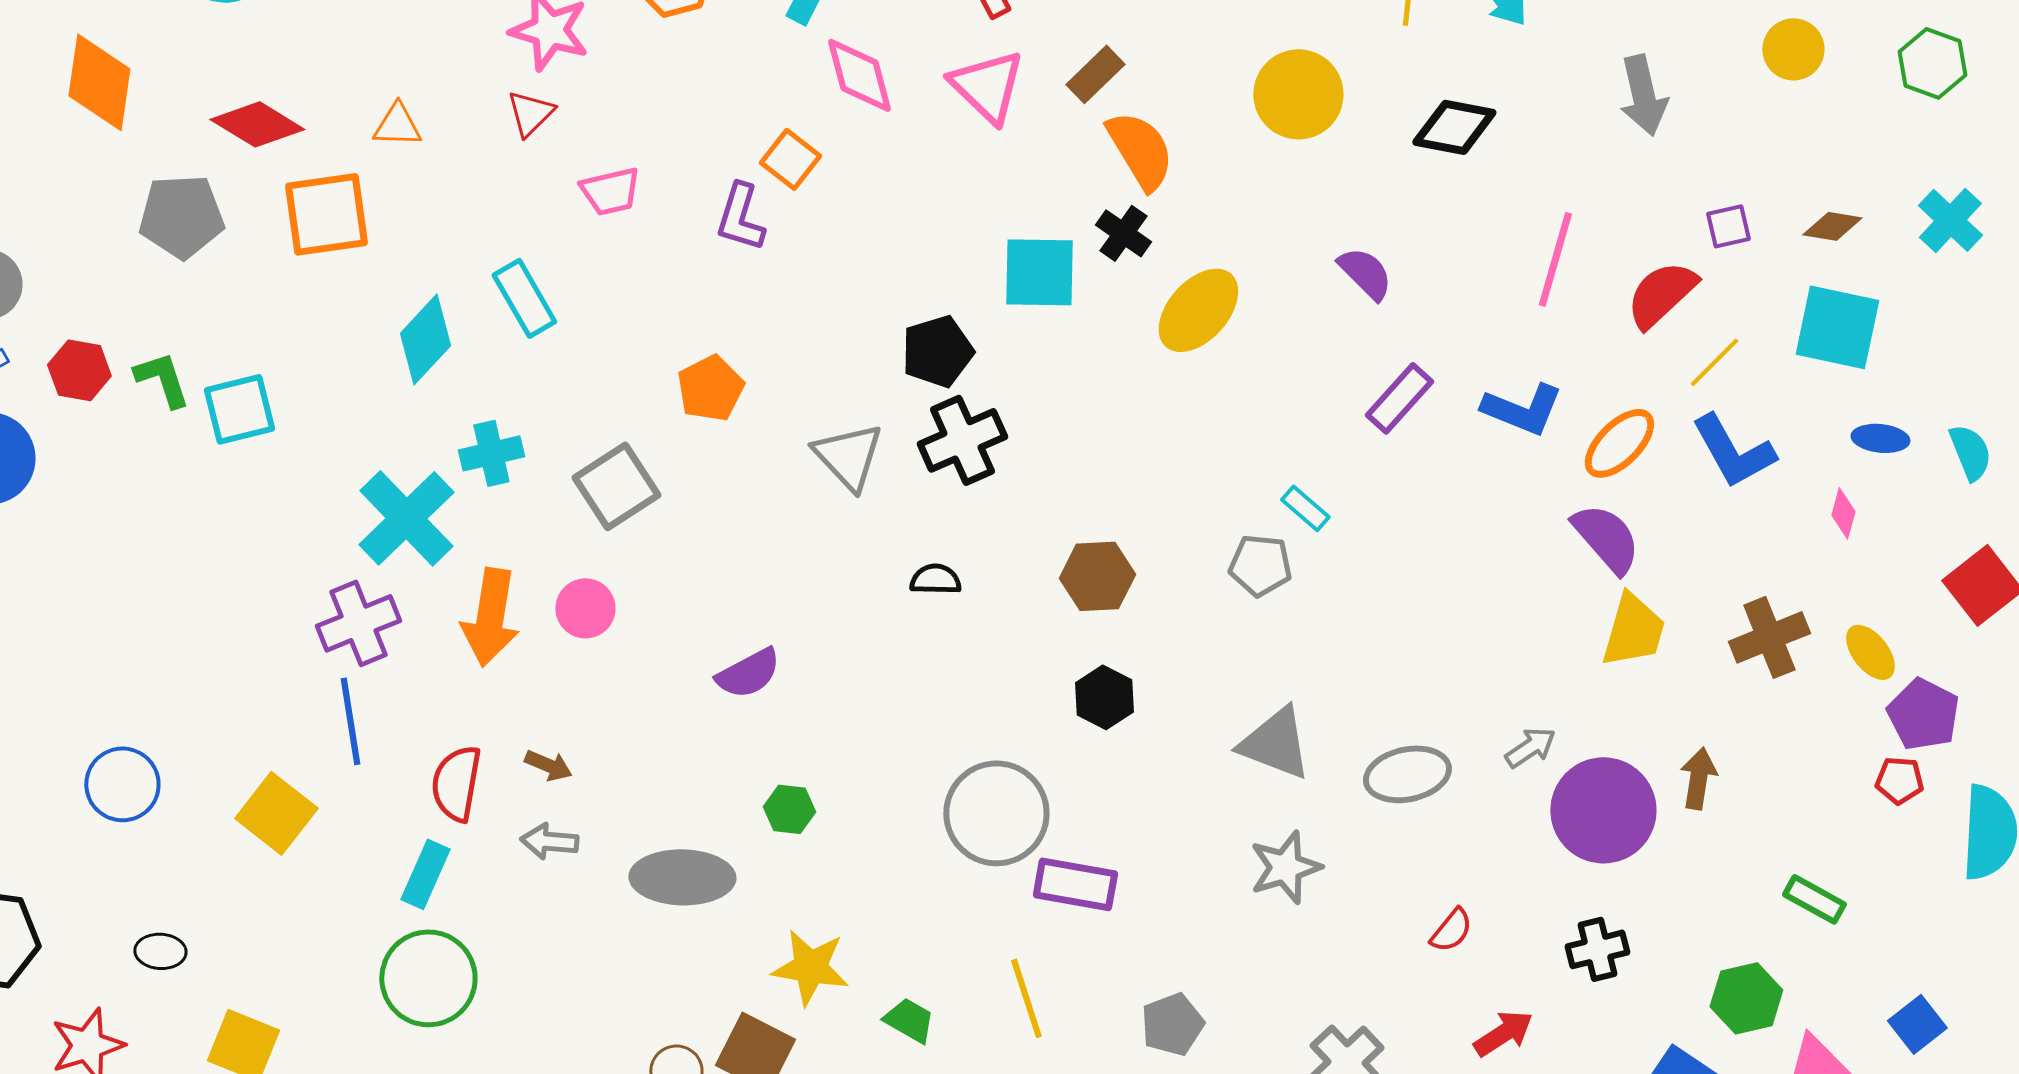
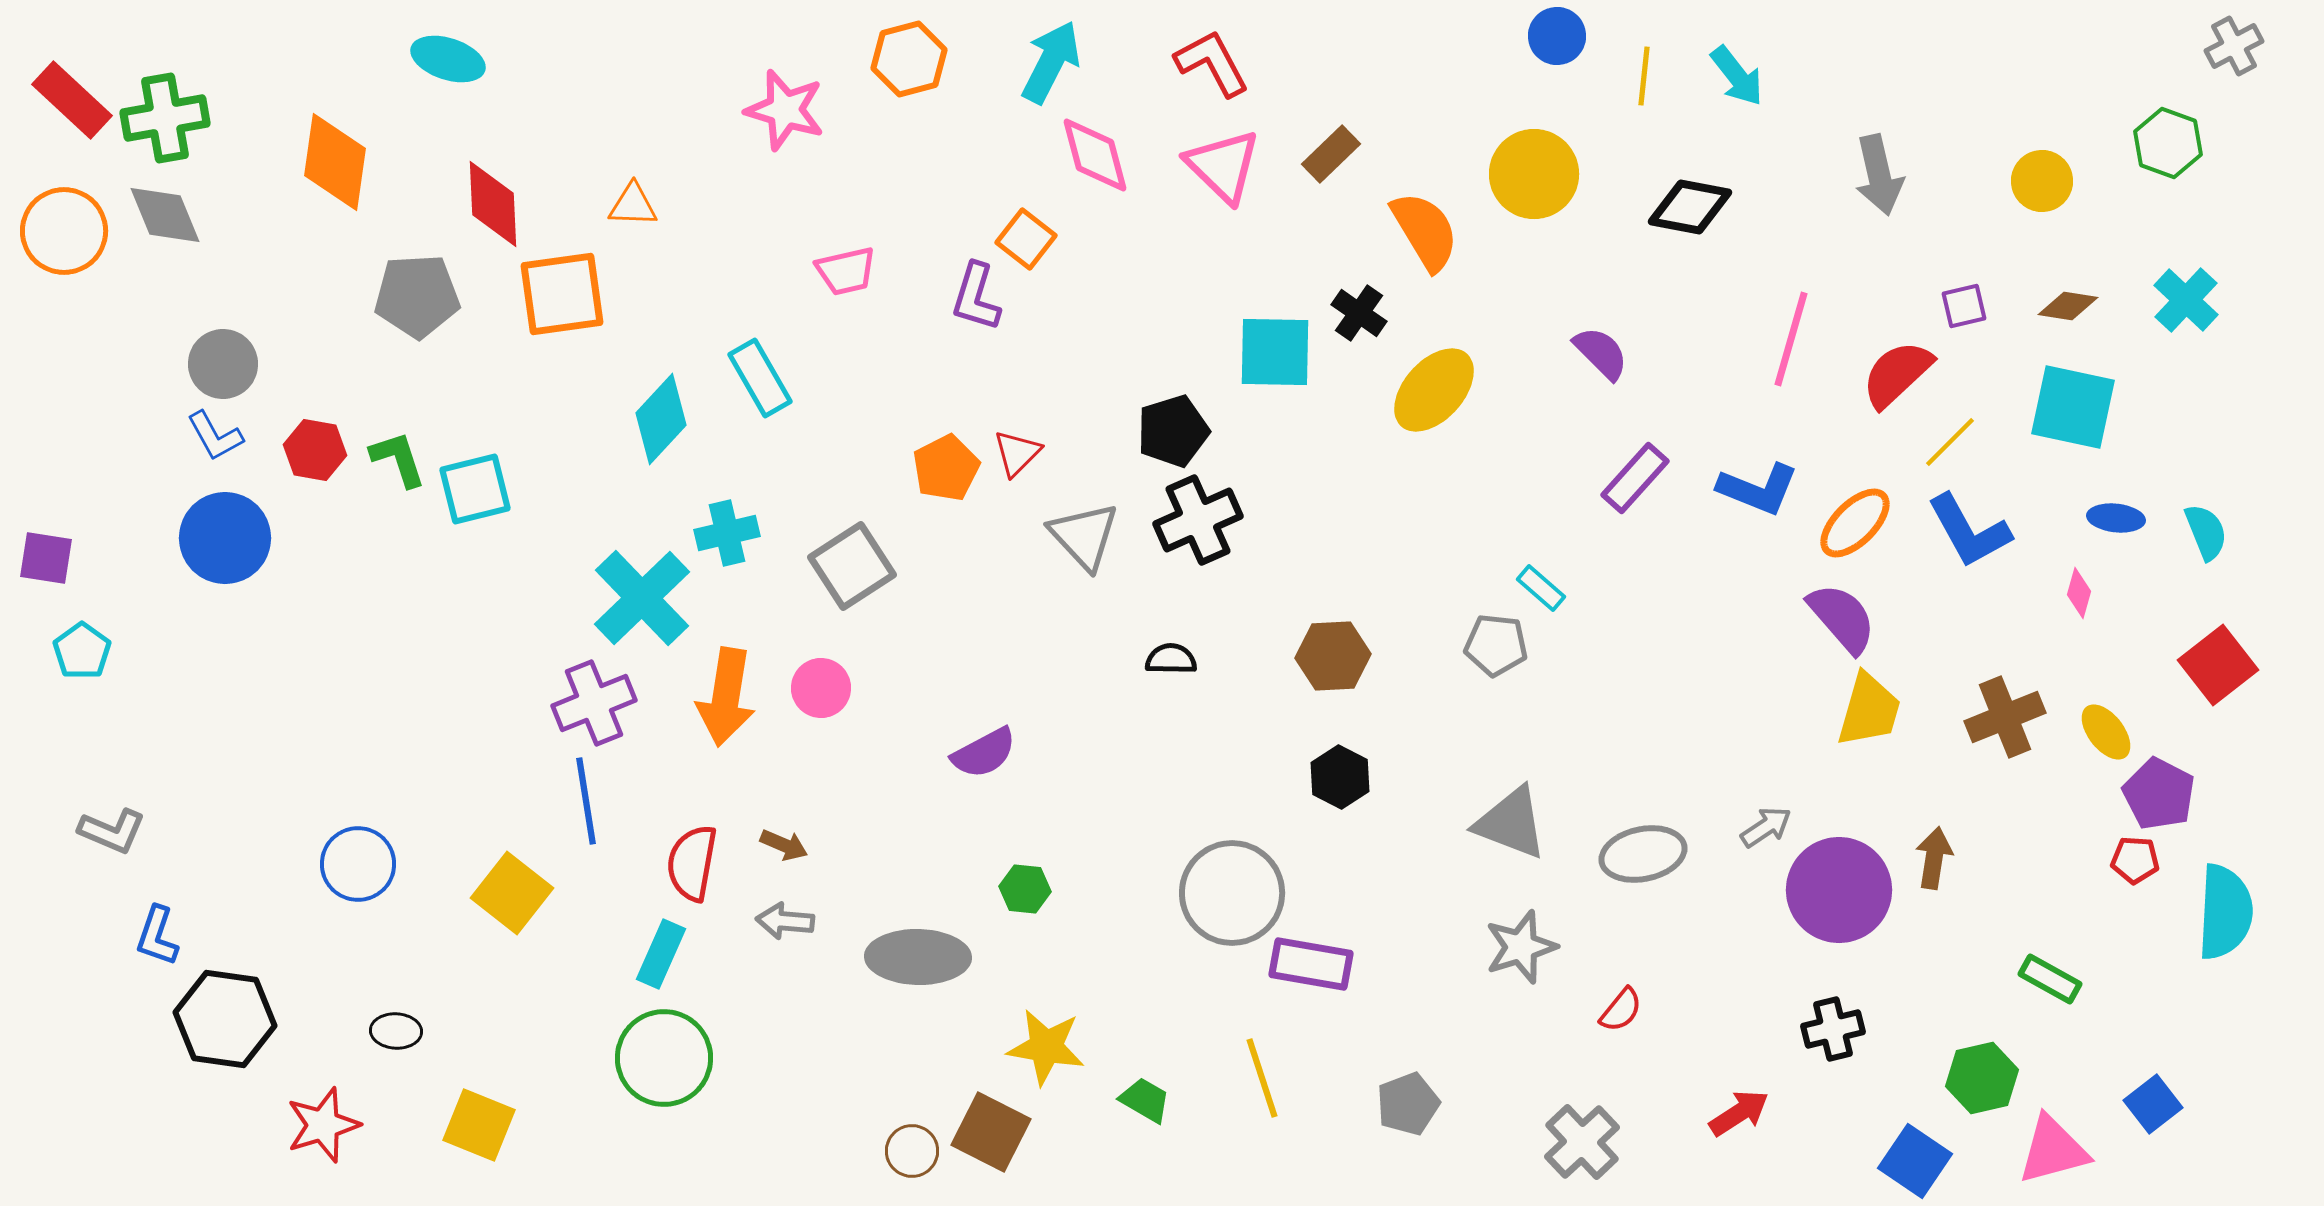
yellow circle: (1793, 49) -> (2042, 181), moved
red triangle: (530, 113) -> (1017, 453), moved
red diamond: (257, 124) -> (493, 204), turned 56
orange semicircle: (1140, 150) -> (1425, 231), moved
red semicircle: (1451, 930) -> (1621, 1010), moved

